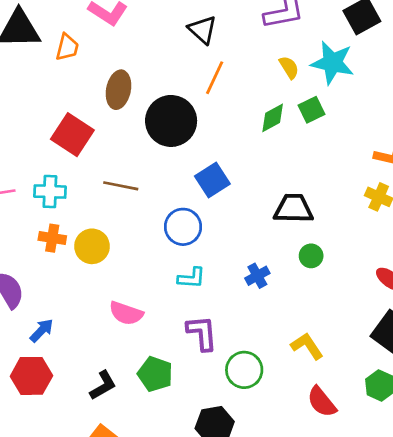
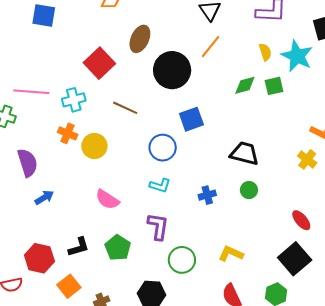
cyan cross: (50, 192) -> (74, 100), turned -30
yellow L-shape: (307, 346) -> (231, 254), turned -45
red hexagon: (31, 376) -> (39, 258), moved

